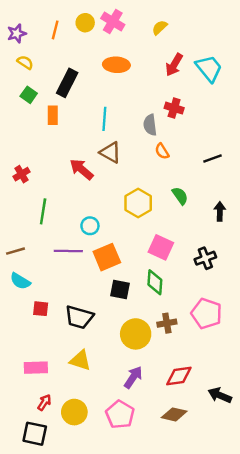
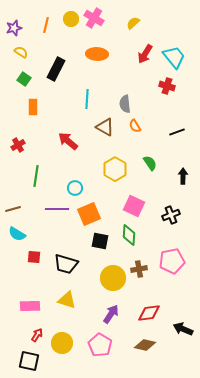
red cross: (174, 108) -> (167, 86), moved
orange rectangle: (53, 115) -> (33, 107), moved
brown triangle: (110, 152) -> (105, 127), moved
pink pentagon: (207, 314) -> (172, 261), turned -30

